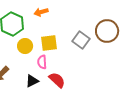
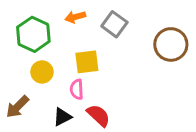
gray square: (81, 40) -> (114, 24), moved
yellow circle: (25, 46) -> (42, 72), moved

